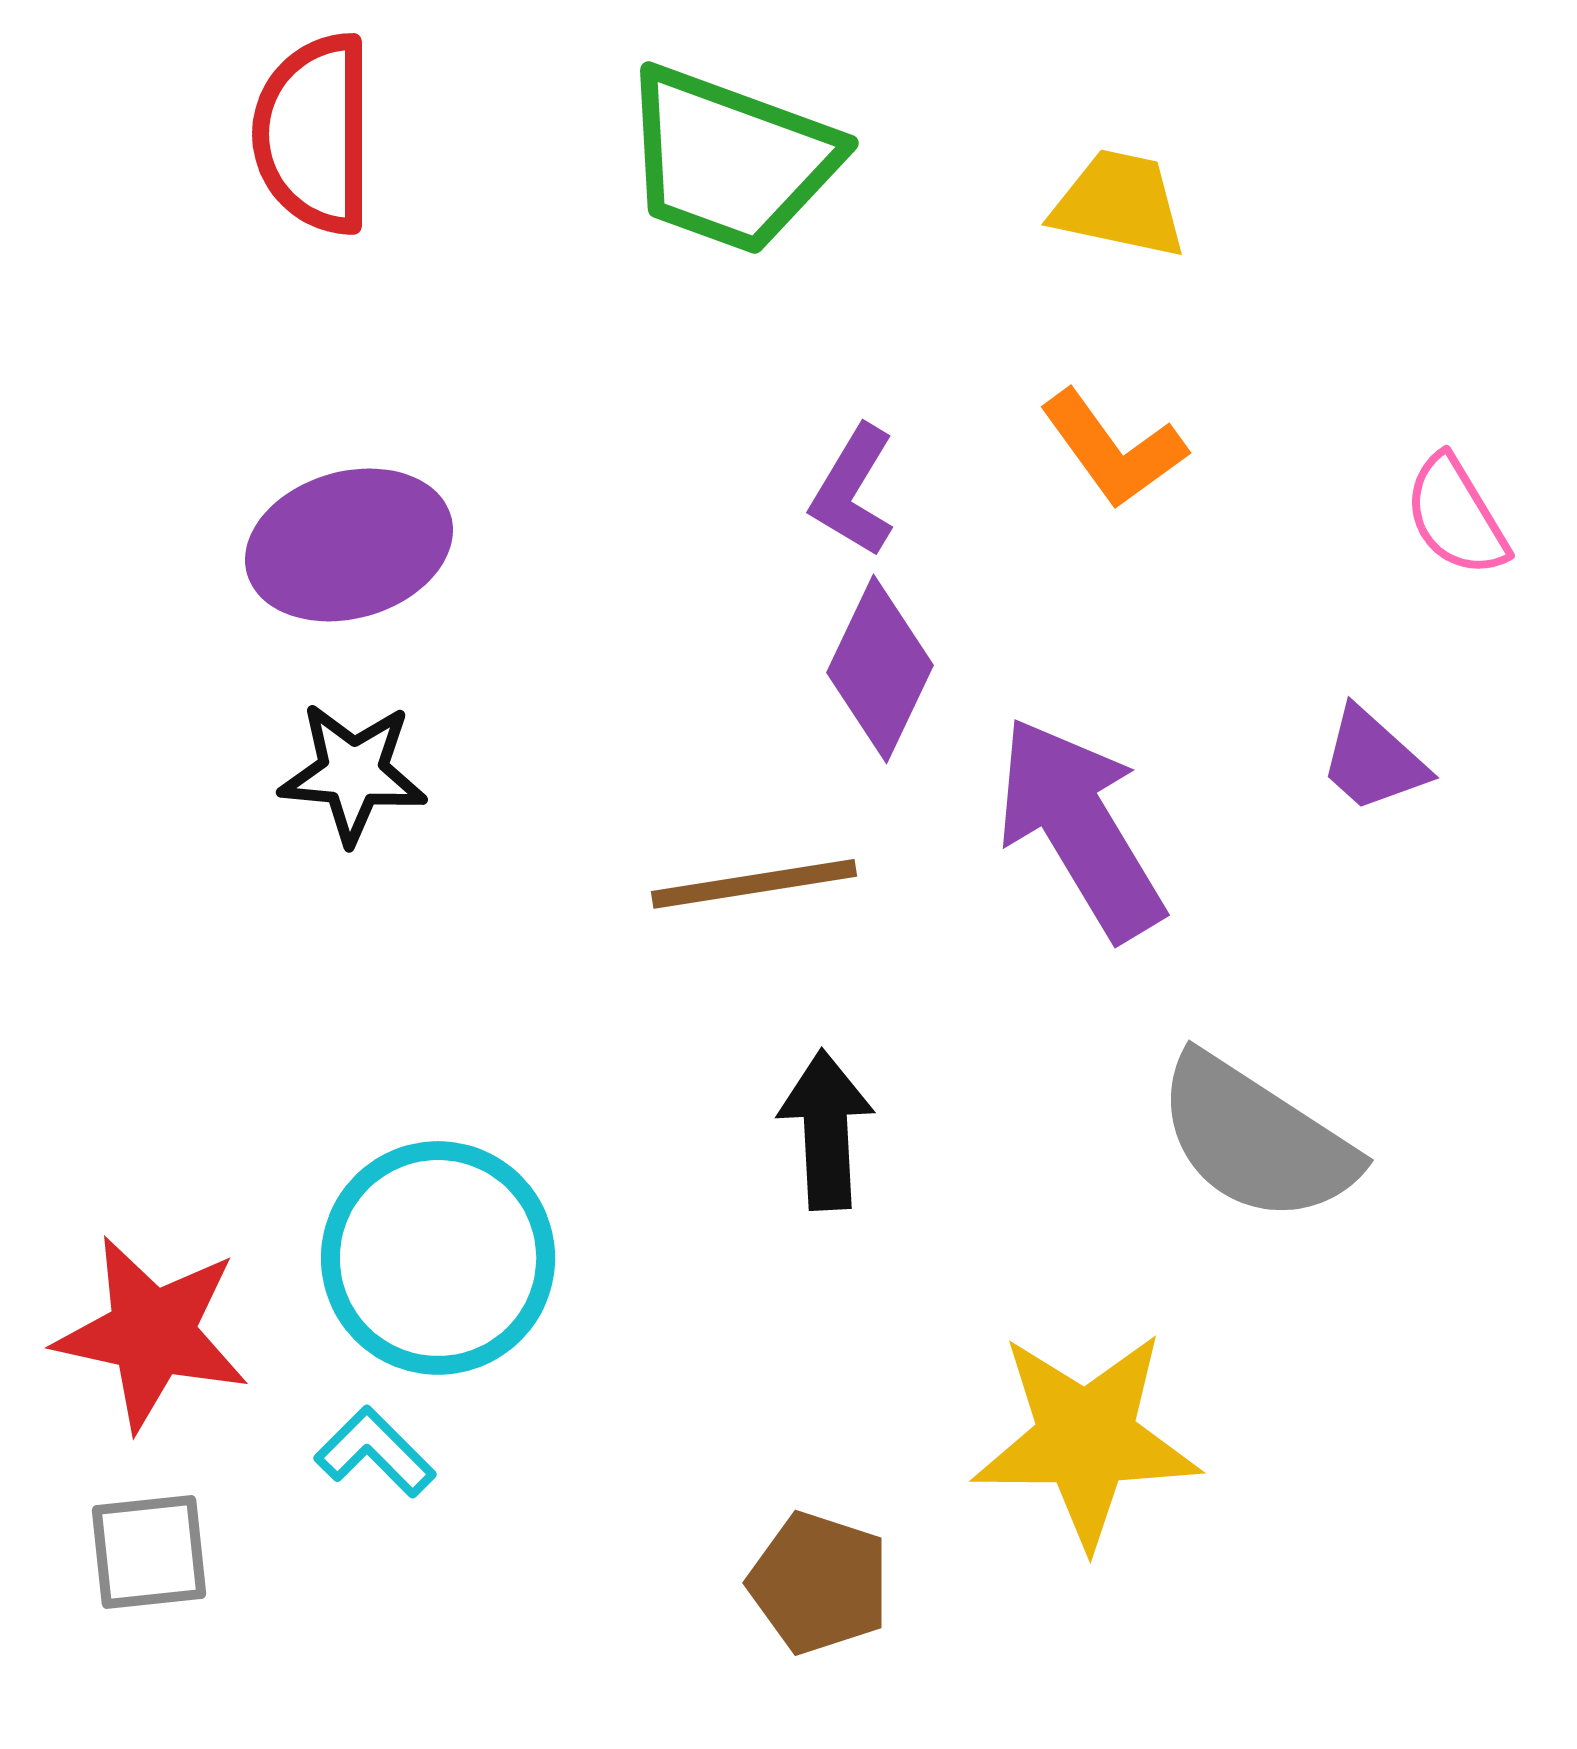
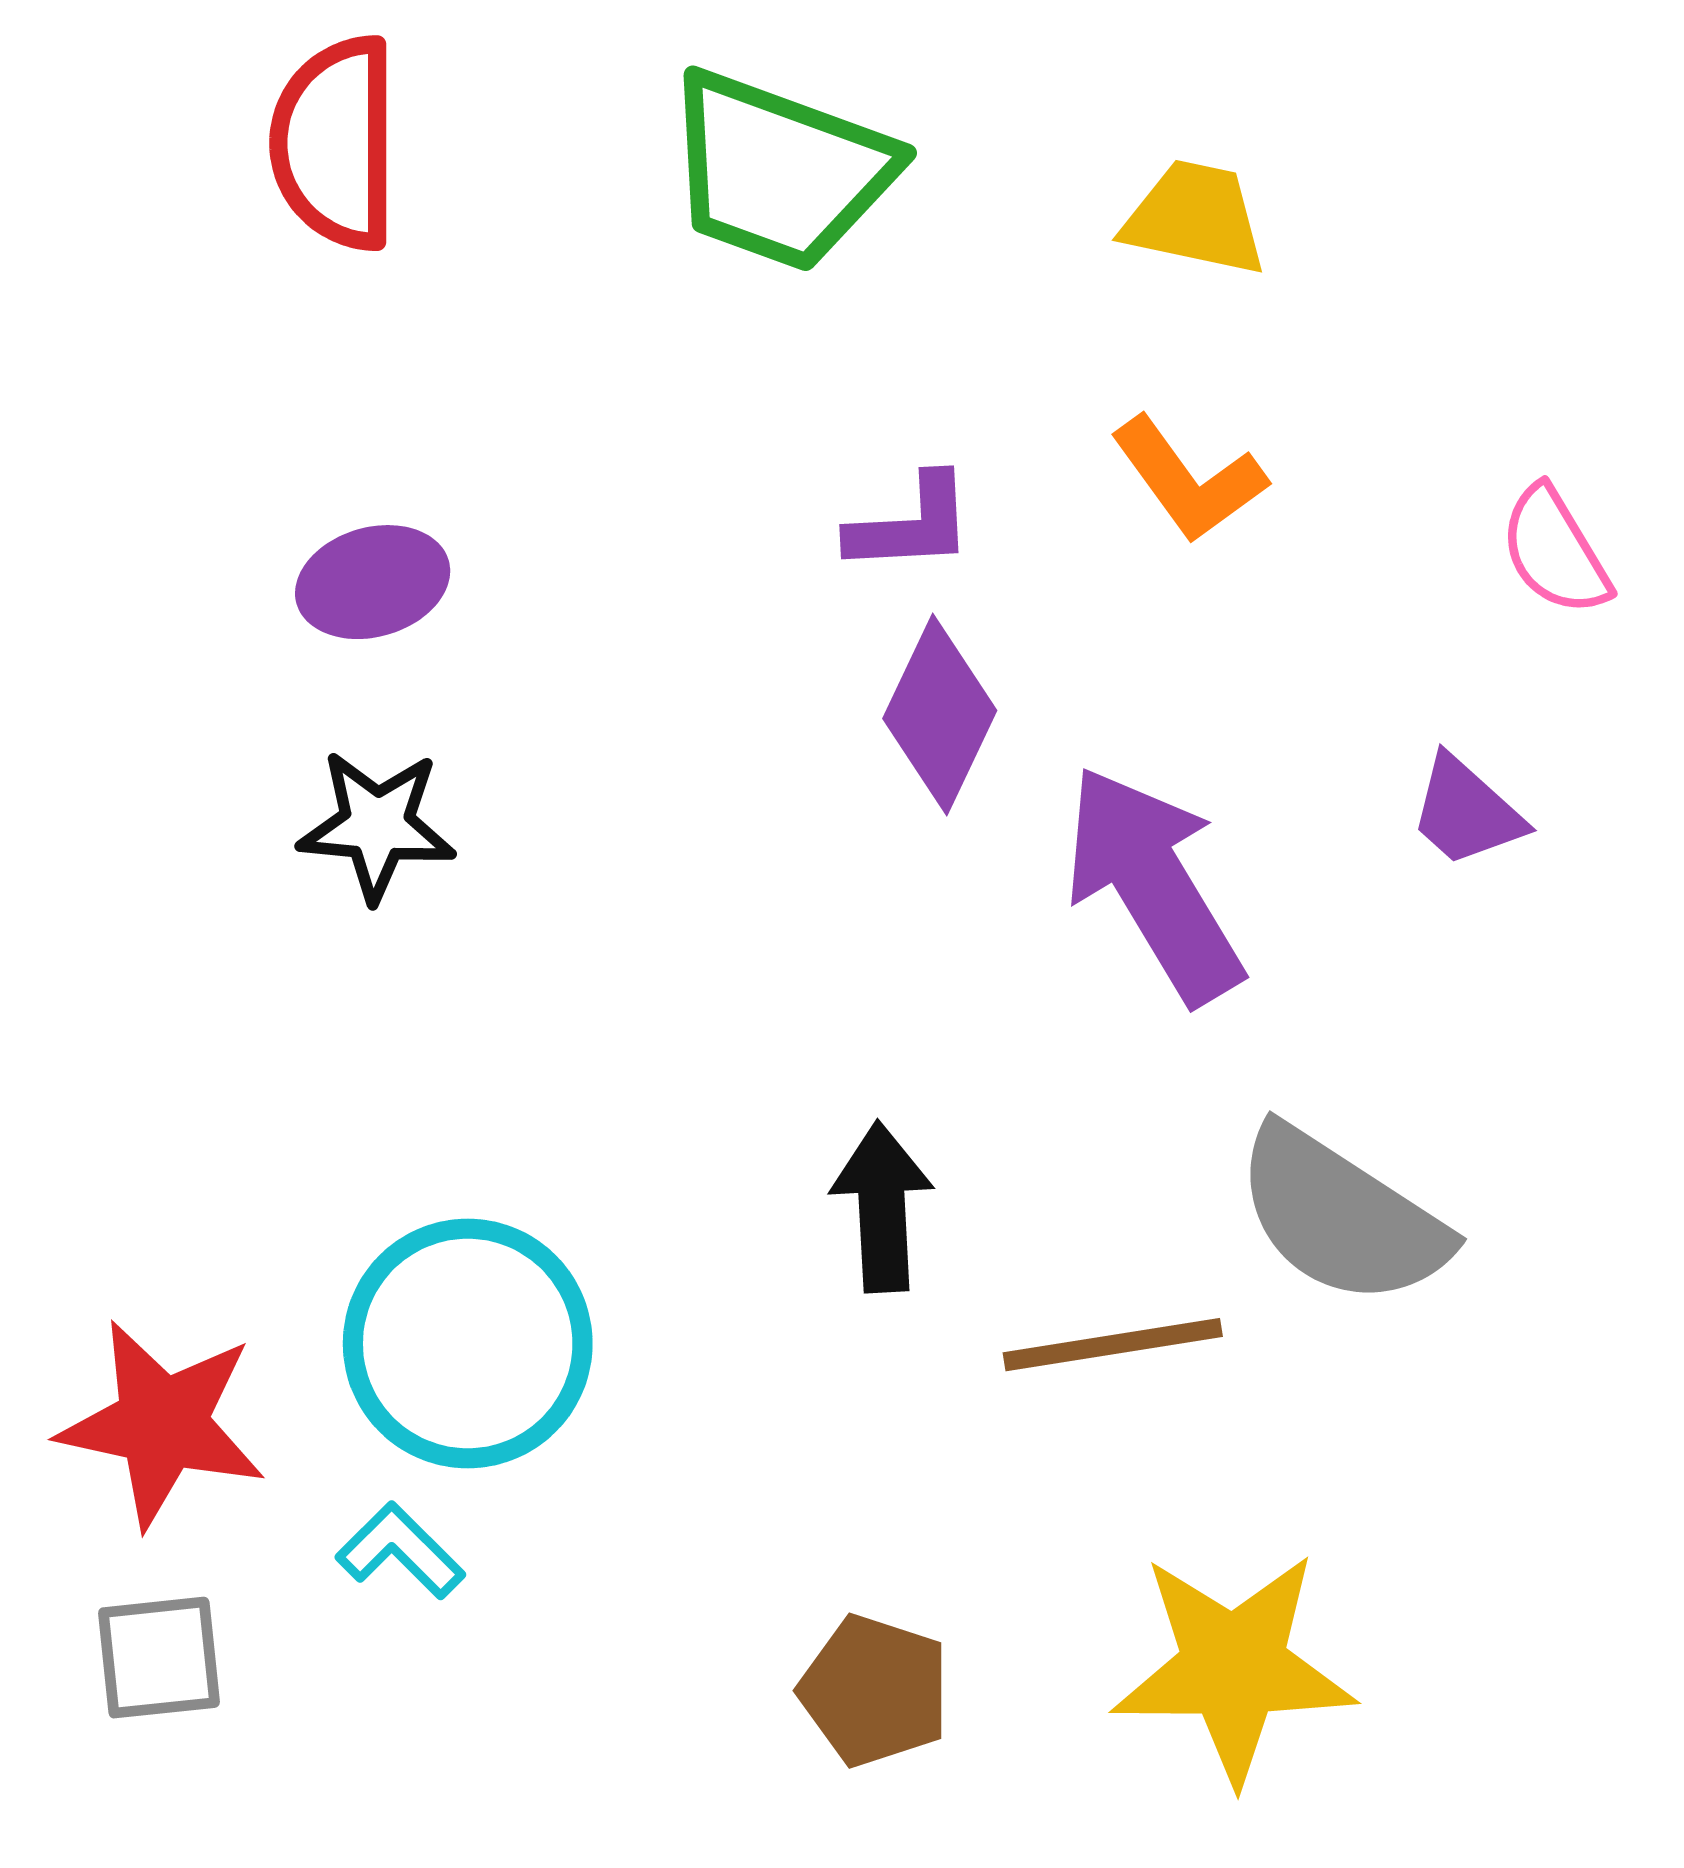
purple L-shape: (853, 491) -> (911, 524), turned -124
purple ellipse: (349, 545) -> (373, 582), size x0.7
brown line: (754, 884) -> (1113, 1345), moved
yellow star: (1086, 1439) -> (1233, 1667), moved

